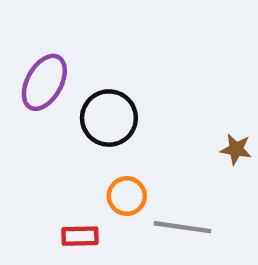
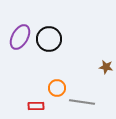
black circle: (109, 118) -> (49, 39), moved

